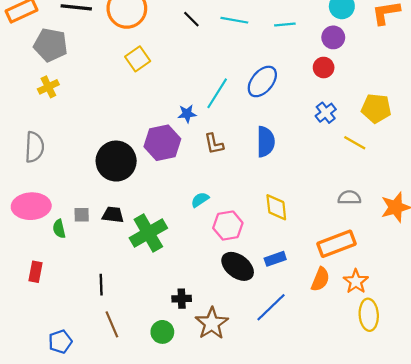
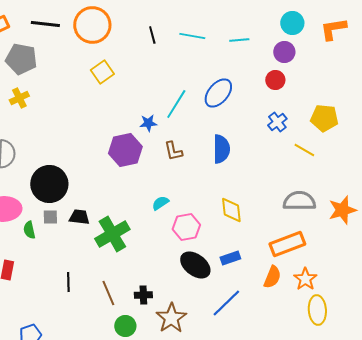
black line: (191, 19) -> (152, 35), turned 30
black circle: (116, 161) -> (49, 184), moved
gray semicircle: (349, 198) -> (299, 201), size x1.5
brown line: (112, 324) -> (108, 293), moved

